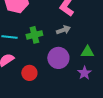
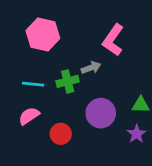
gray arrow: (63, 30) -> (91, 68), moved

